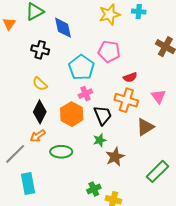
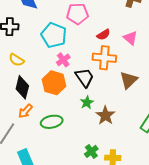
pink triangle: (158, 96) -> (130, 38), moved

